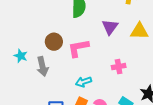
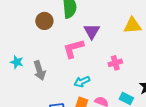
purple triangle: (110, 27) -> (92, 31), moved
brown circle: (54, 42) -> (44, 21), moved

